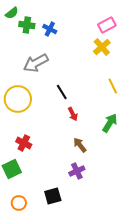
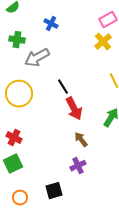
green cross: (27, 25) -> (17, 40), moved
red arrow: (73, 114) -> (74, 109), size x1.6
red cross: (24, 143) -> (14, 138), moved

